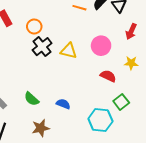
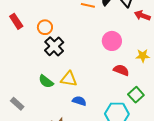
red arrow: (131, 31) -> (142, 15), moved, turned 91
yellow triangle: (69, 51) -> (69, 79), moved
green semicircle: (32, 99) -> (46, 81), moved

